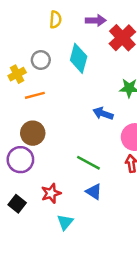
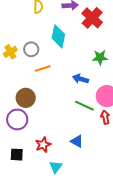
gray circle: (41, 60) -> (31, 49), moved
orange line: (35, 95) -> (43, 69), moved
green line: (88, 163) -> (84, 106), moved
black square: (17, 204) -> (17, 155), turned -32

